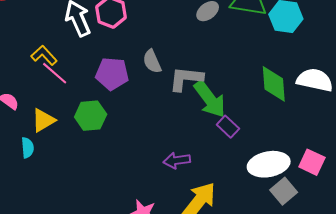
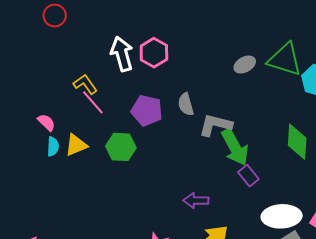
cyan semicircle: (28, 148) -> (53, 147), moved

